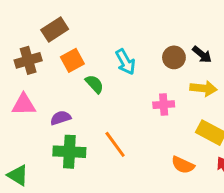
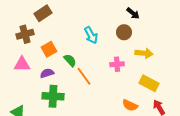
black arrow: (202, 54) -> (133, 13), moved
orange square: (72, 60) -> (49, 49), moved
green semicircle: (94, 84) -> (70, 60), moved
orange line: (115, 144) -> (84, 76), moved

